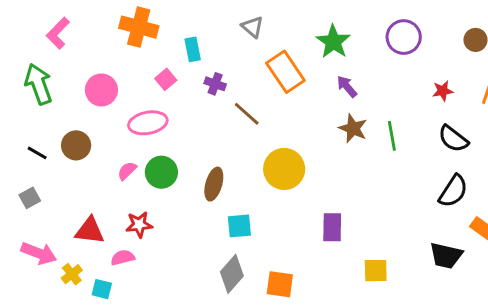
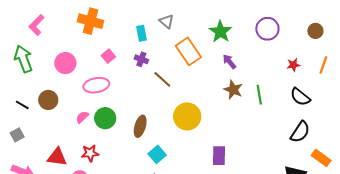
cyan rectangle: (193, 49) -> (141, 33), moved
cyan square: (239, 226) -> (157, 154), turned -36

